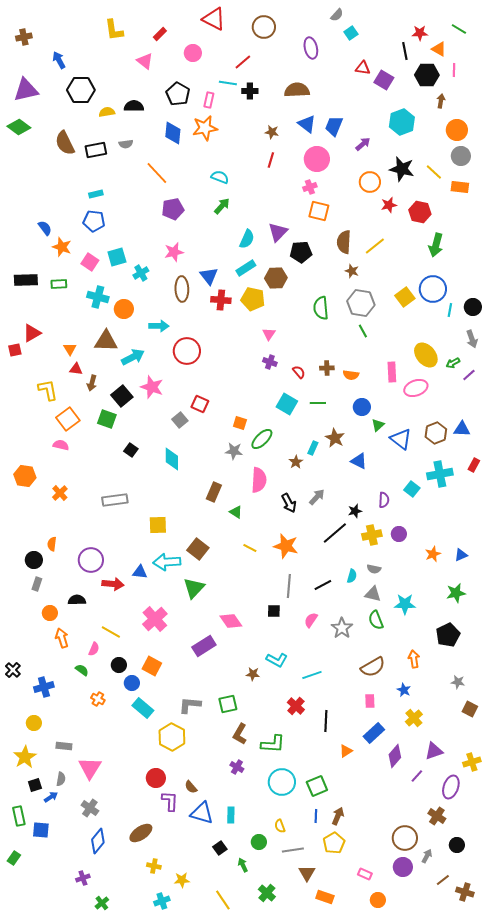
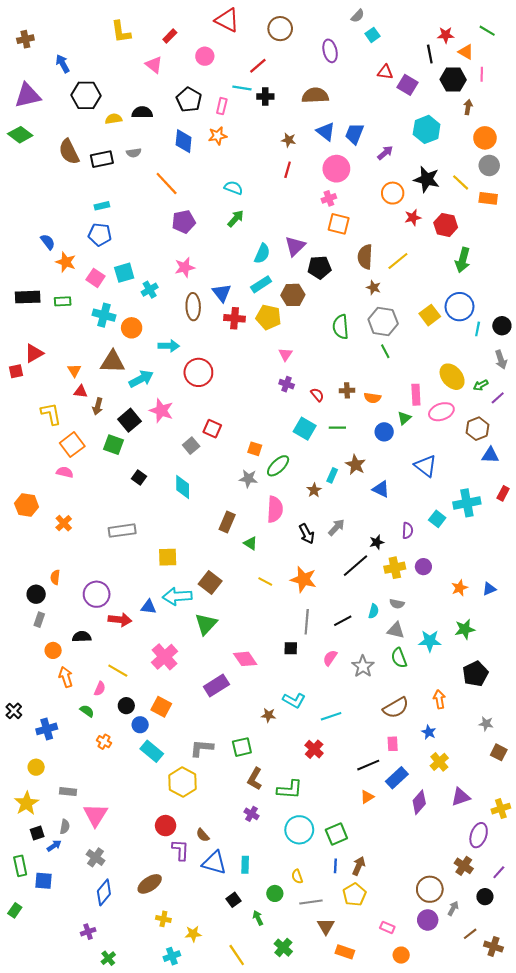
orange star: (205, 128) -> (218, 136), size x0.7
green triangle: (378, 425) -> (404, 418), moved
brown hexagon: (436, 433) -> (478, 429), moved
green star: (456, 593) -> (465, 629), moved
black line: (326, 721) -> (368, 765), moved, turned 65
purple line: (417, 776) -> (499, 872), moved

